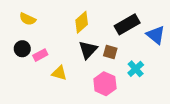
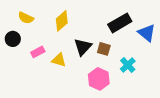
yellow diamond: (82, 22) -> (62, 21), moved
black circle: (22, 49) -> (13, 39), moved
yellow triangle: (59, 73) -> (59, 60), moved

